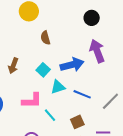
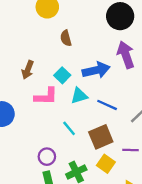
black circle: (92, 18) -> (120, 16), size x1.5
pink L-shape: (32, 101) -> (46, 96), moved
brown square: (77, 122) -> (101, 137), size x1.5

